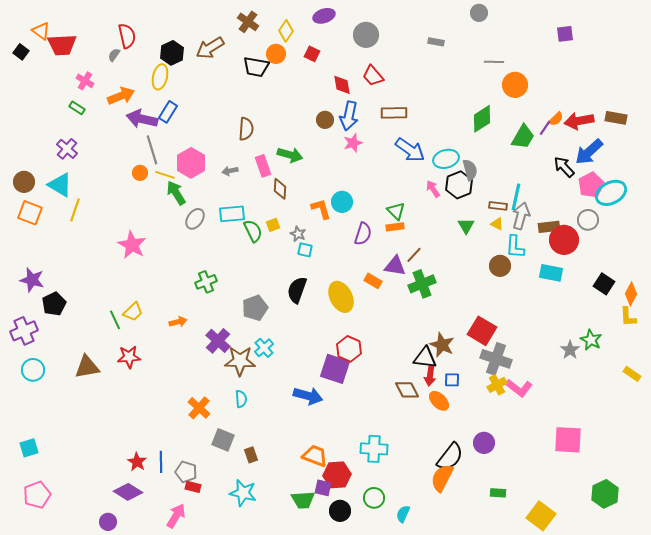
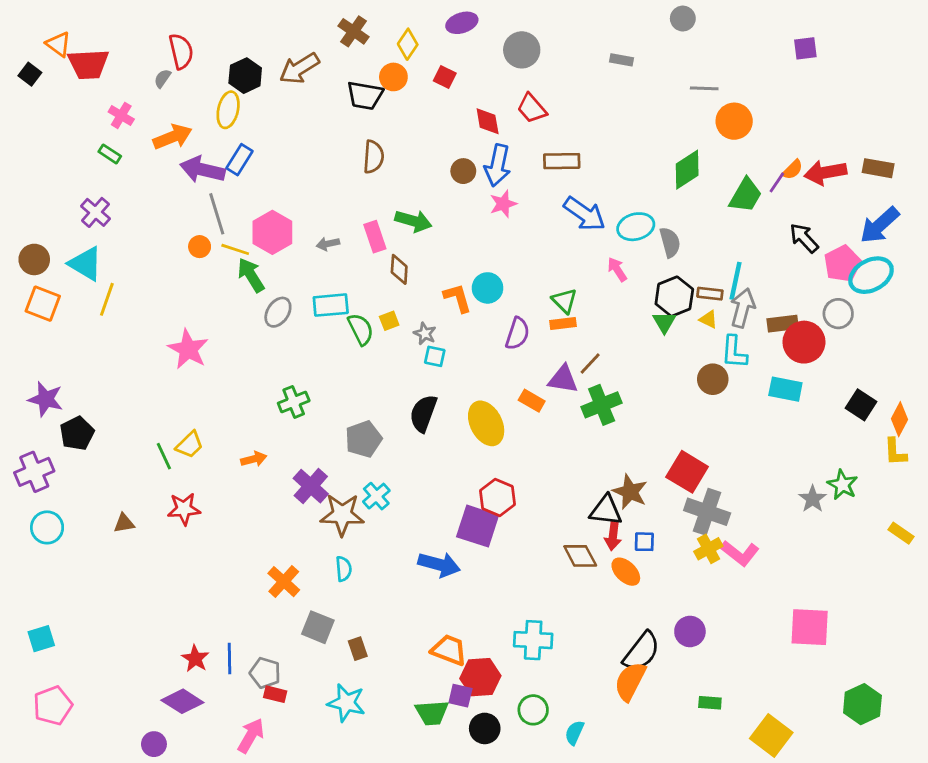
brown semicircle: (246, 129) -> (373, 157), moved
blue arrow: (589, 152) -> (880, 225), moved
black hexagon: (459, 185) -> (674, 296), moved
brown triangle: (87, 367) -> (124, 523), size x0.6

